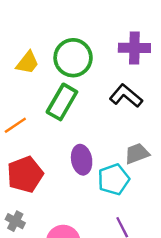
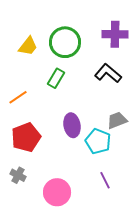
green rectangle: (62, 102) -> (56, 78), size x0.7
cyan pentagon: (114, 179) -> (98, 141), turned -30

